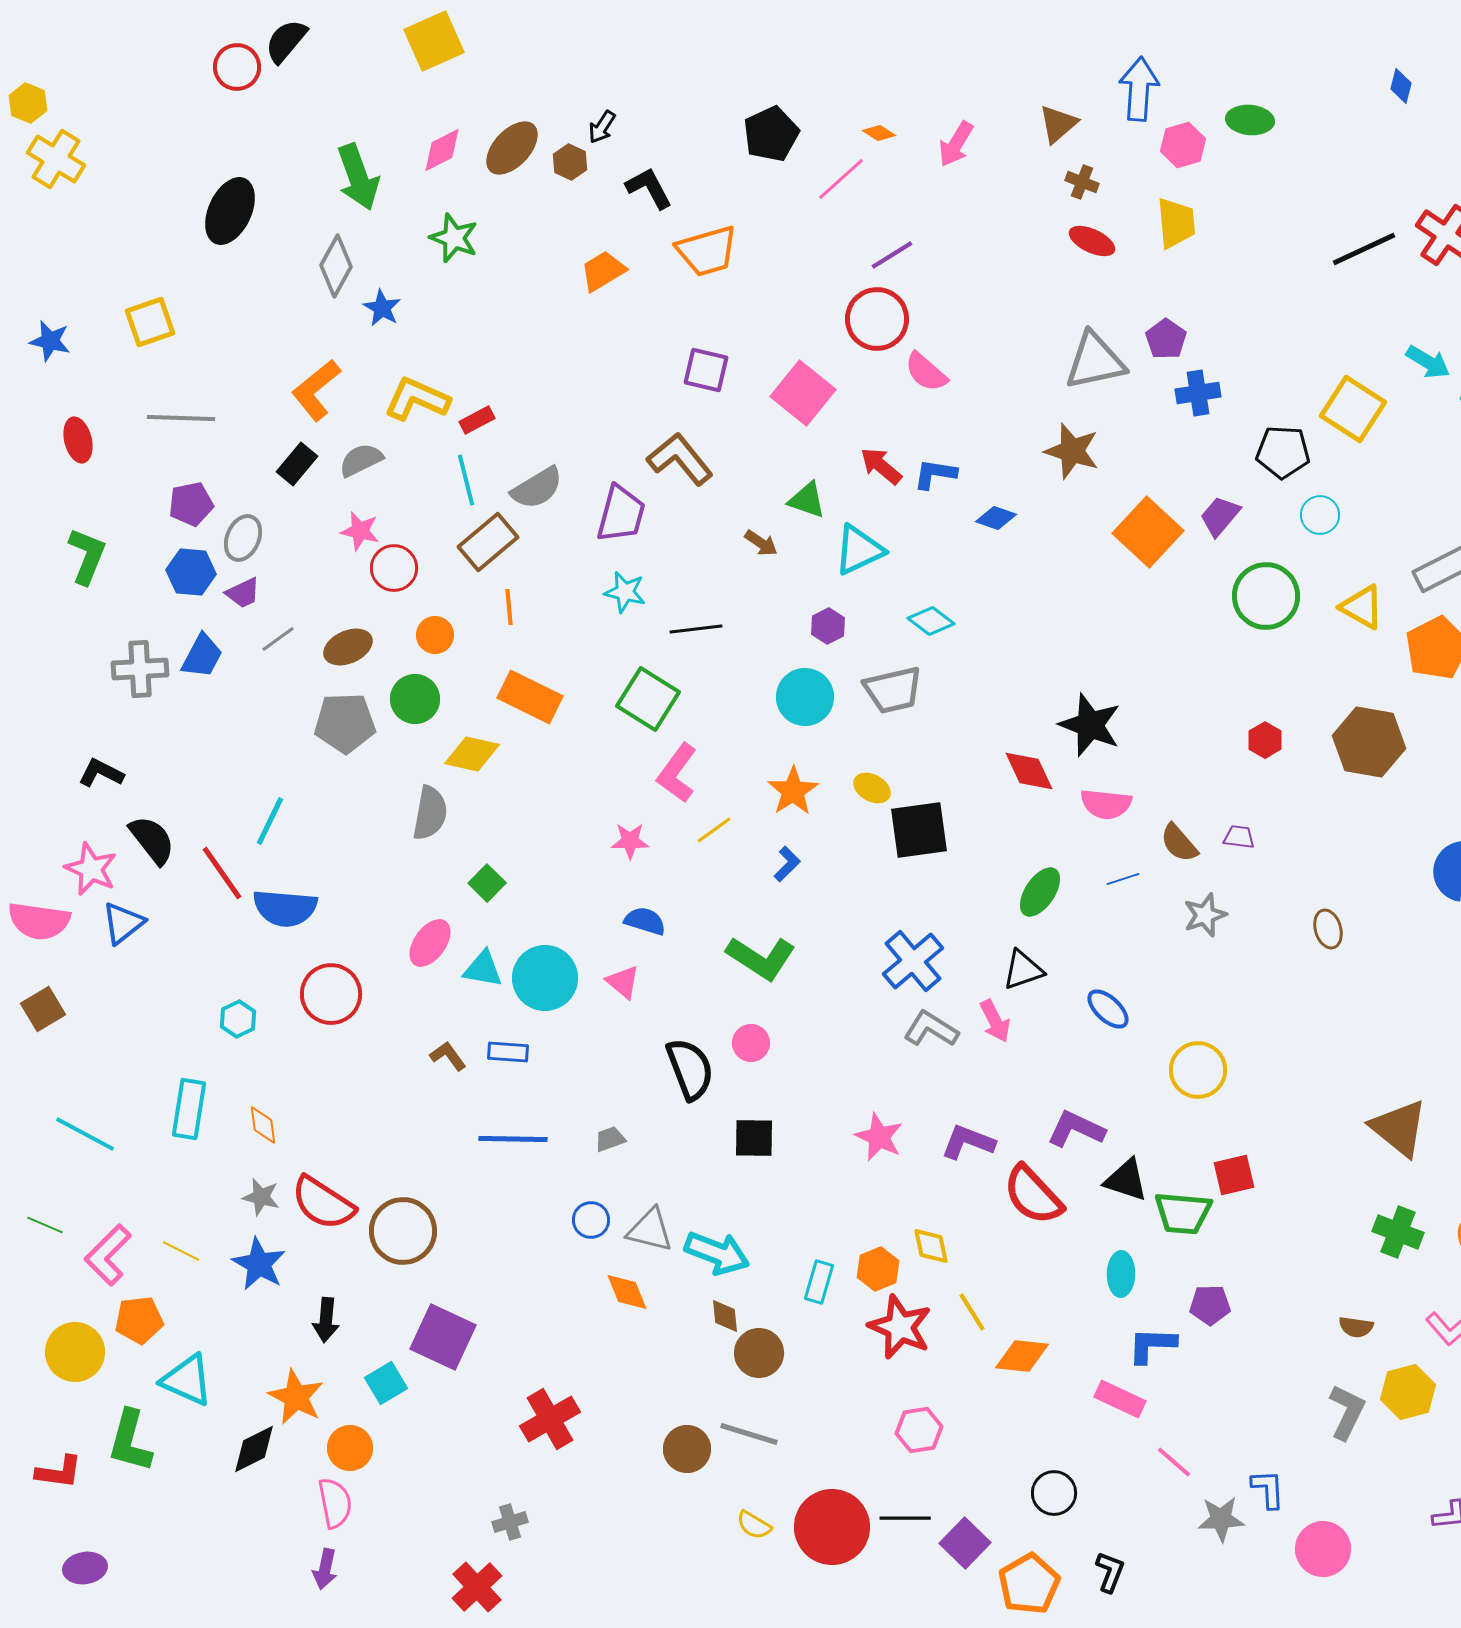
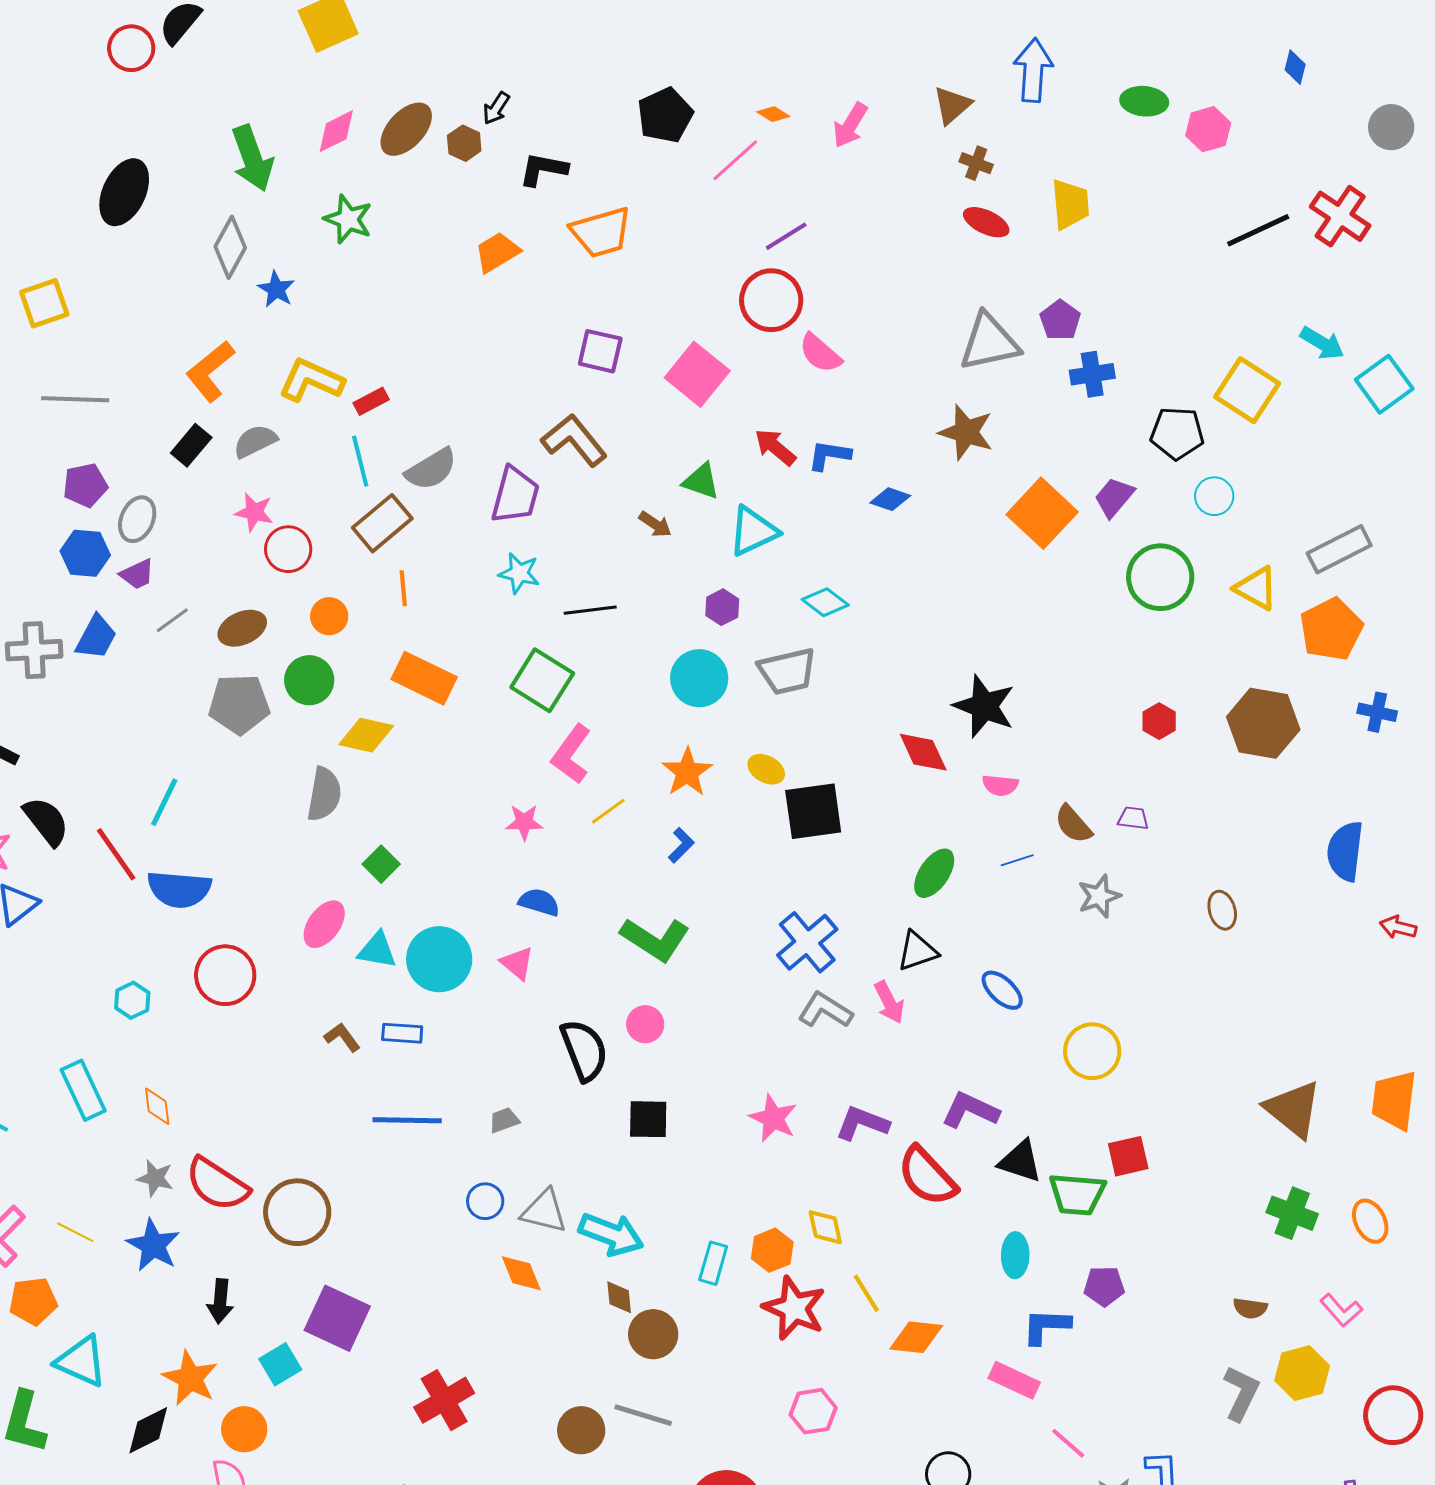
pink hexagon: (1183, 145) -> (1208, 129), moved
black L-shape: (649, 188) -> (543, 169), turned -51
pink semicircle: (1106, 804) -> (1000, 785), size x0.7
cyan rectangle: (189, 1109) -> (83, 1090), turned -34

